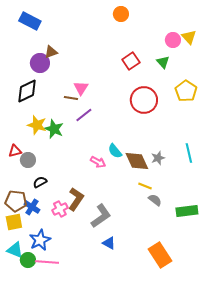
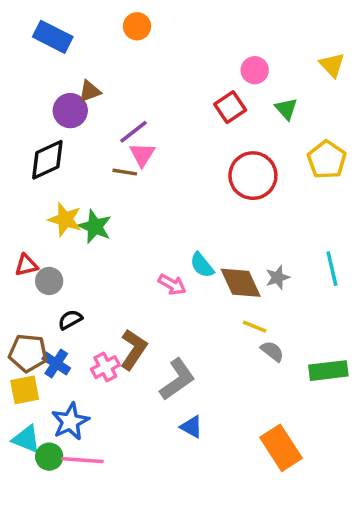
orange circle: (121, 14) -> (137, 26), moved
pink circle: (173, 40) -> (255, 70), moved
purple line: (84, 115) -> (133, 132), moved

